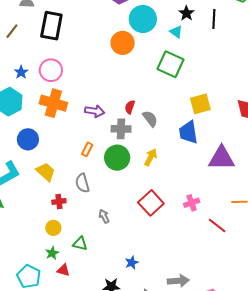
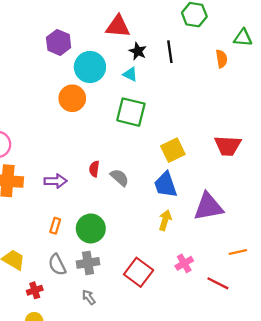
gray cross: (121, 129) -> (88, 263), moved
yellow arrow: (151, 157) -> (165, 220), moved

